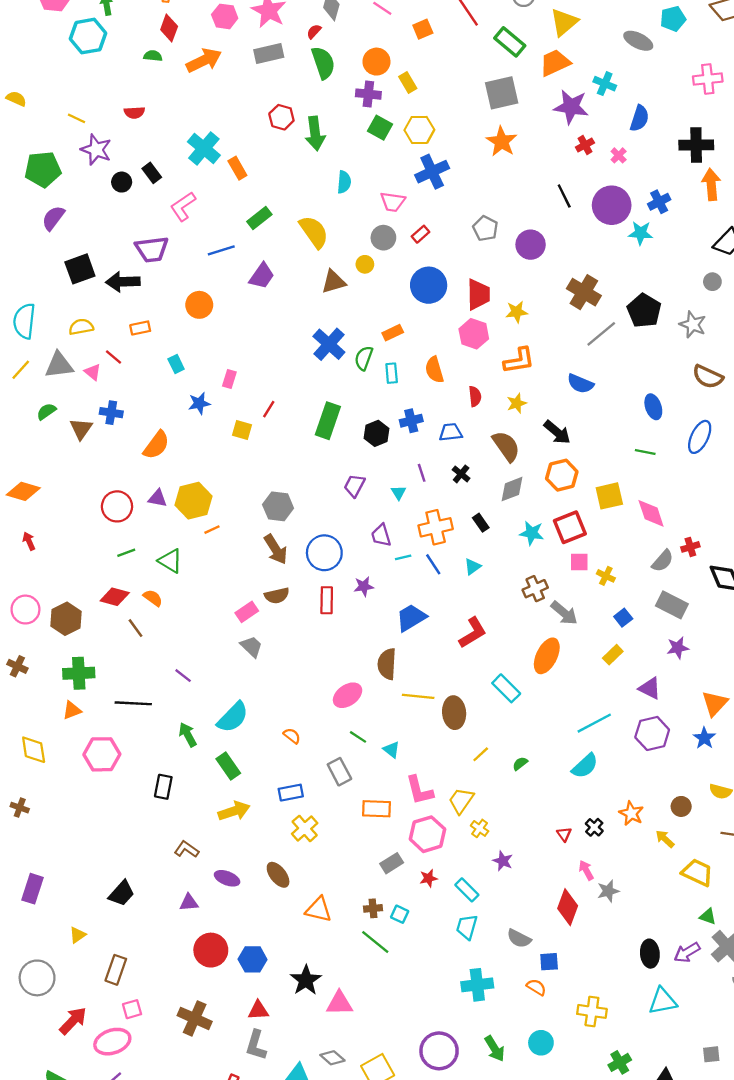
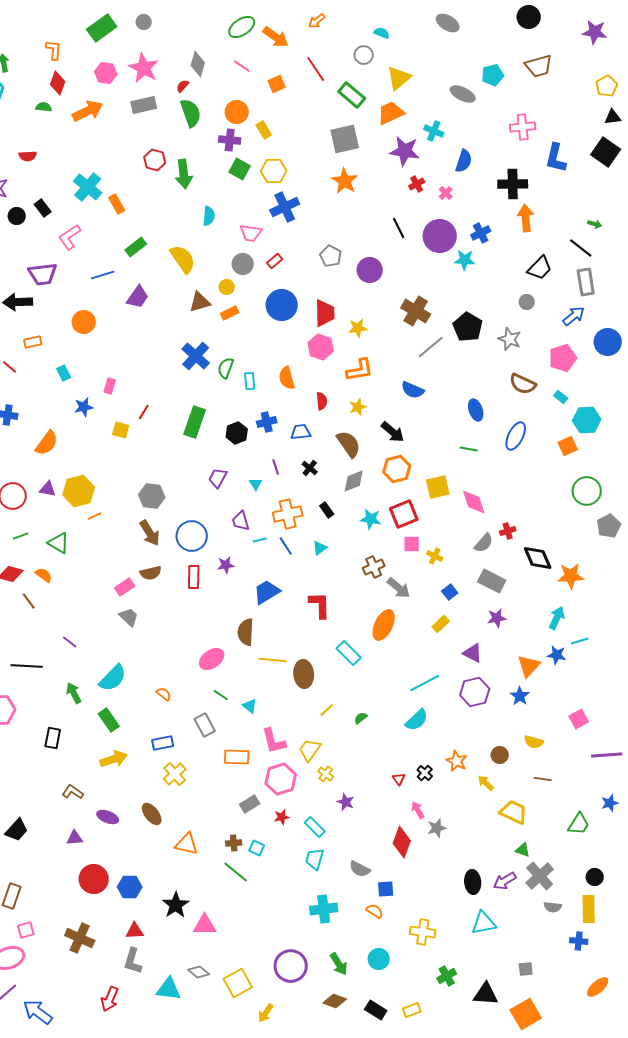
orange rectangle: (393, 333) -> (230, 313), moved
red L-shape: (473, 633) -> (320, 605), turned -60

